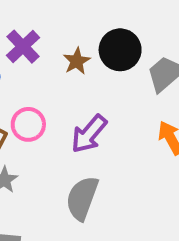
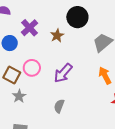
black circle: (120, 50) -> (77, 17), moved
gray semicircle: (82, 198) -> (59, 106), size x0.6

